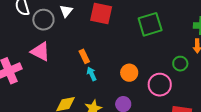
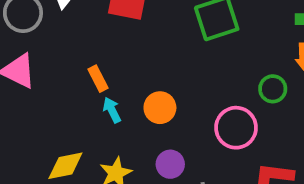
orange circle: (129, 73) -> (160, 108), moved

